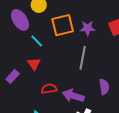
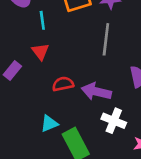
cyan line: (37, 41) -> (42, 20), turned 40

